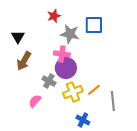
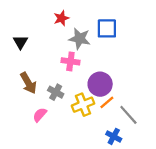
brown arrow: (24, 61) -> (28, 83), moved, turned -60
purple circle: (66, 68) -> (100, 84), moved
gray line: (113, 101) -> (128, 115), turned -36
blue cross: (83, 120) -> (114, 136), moved

